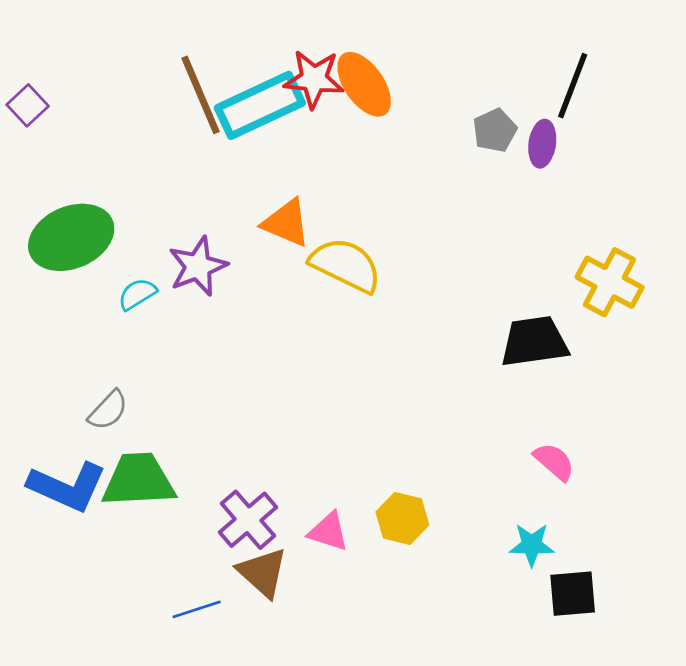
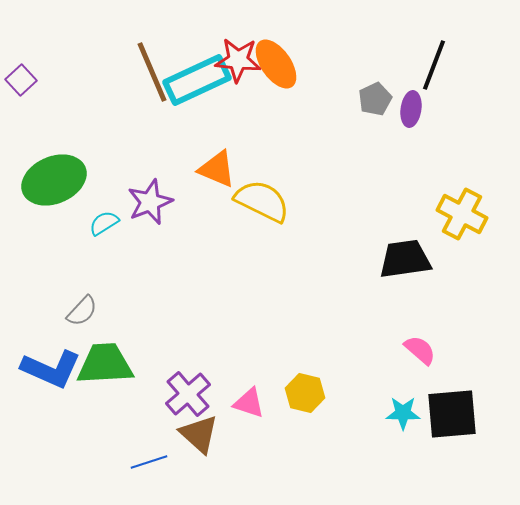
black square: (573, 594) -> (452, 414), moved, size x1.4

